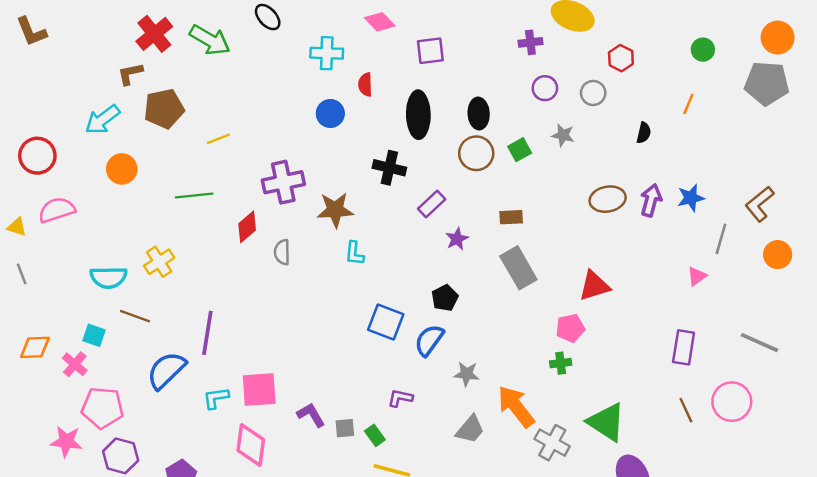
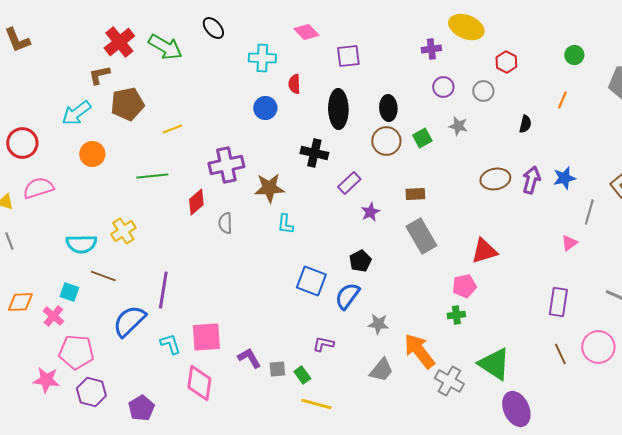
cyan L-shape: (216, 398) -> (170, 344), turned 80

